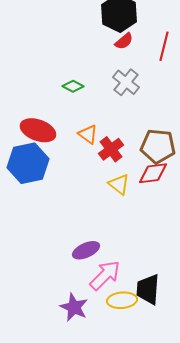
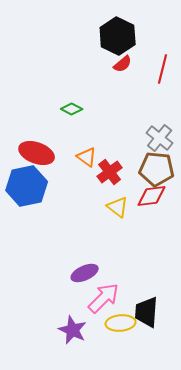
gray cross: (126, 82) -> (160, 138), moved

